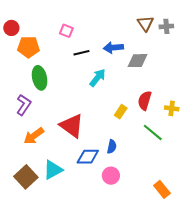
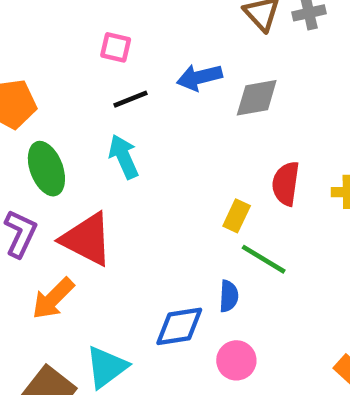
pink square: (66, 31) -> (116, 47), moved
cyan arrow: (98, 78) -> (124, 157), moved, turned -54
red triangle: (72, 126) -> (87, 239), moved
green line: (153, 132) -> (264, 259), moved

